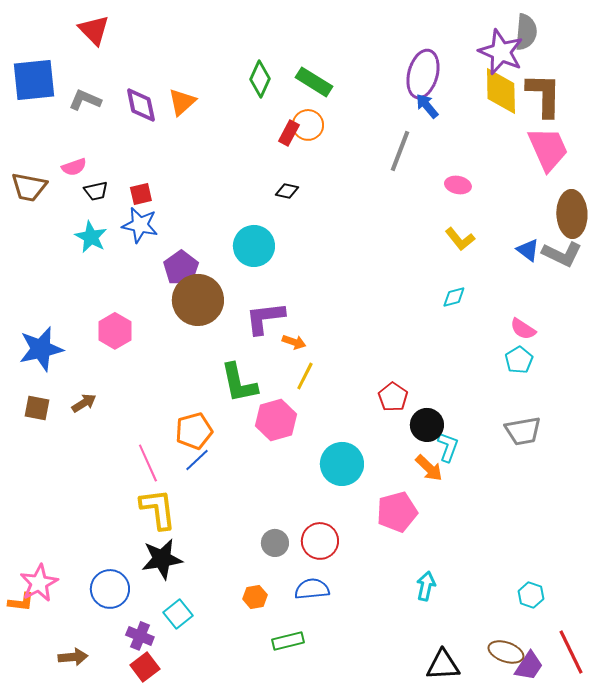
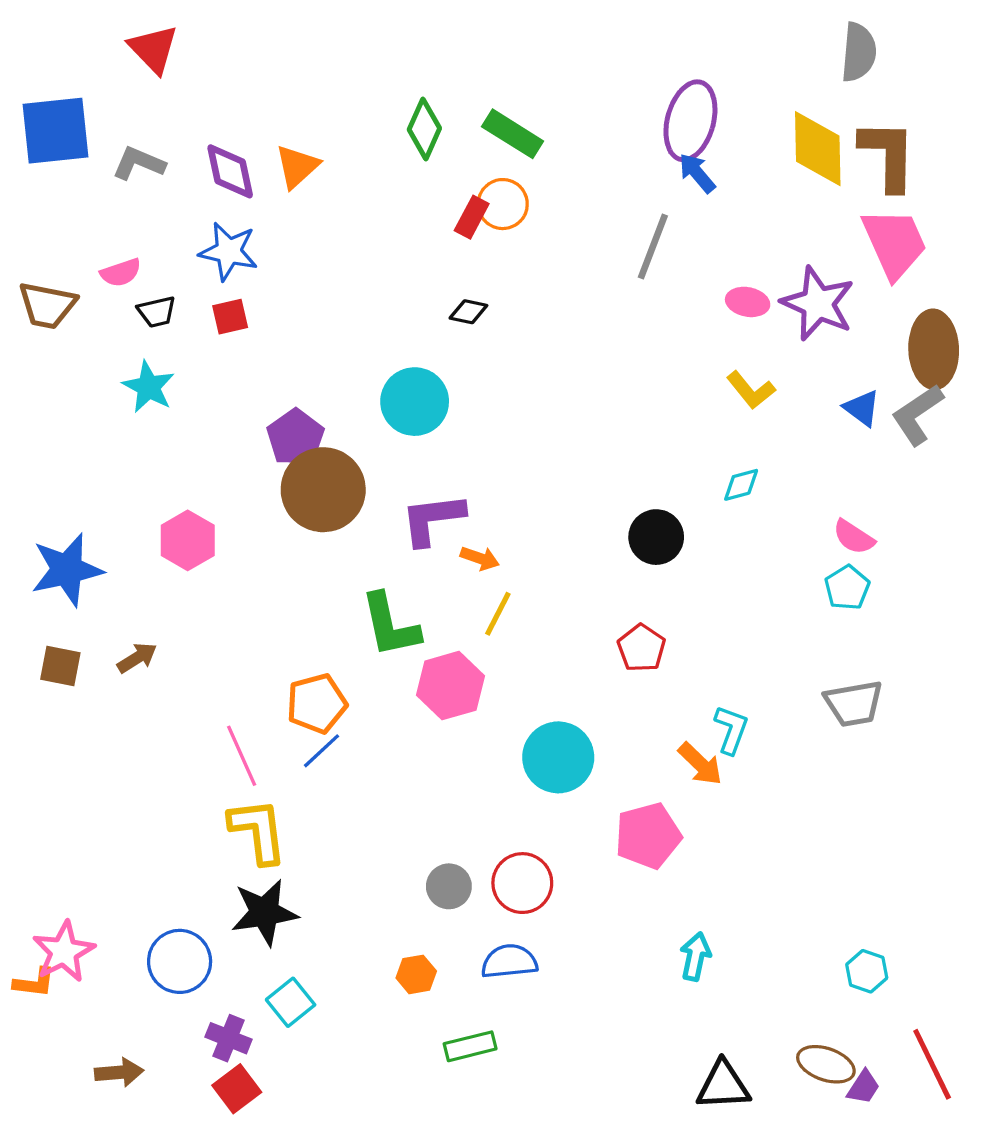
purple star: (501, 52) -> (818, 304), moved
blue star: (140, 225) -> (229, 251), moved
gray L-shape: (562, 254) -> (917, 415), turned 120
black circle: (427, 425) -> (656, 537), moved
purple trapezoid: (529, 666) -> (863, 1087), size x0.7

